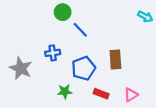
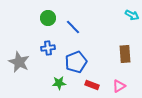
green circle: (63, 12) -> (48, 18), moved
brown rectangle: (115, 60) -> (125, 54), moved

